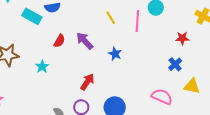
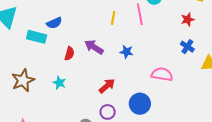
yellow line: (111, 18) -> (113, 18), turned 56
red arrow: (87, 82) -> (107, 86), turned 30
pink semicircle: (162, 97) -> (162, 74), moved

